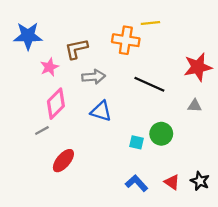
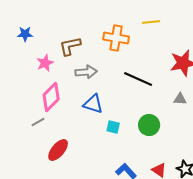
yellow line: (150, 23) -> (151, 22), moved
blue star: (28, 36) -> (25, 34), size x0.6
cyan square: (137, 142) -> (113, 127), moved

